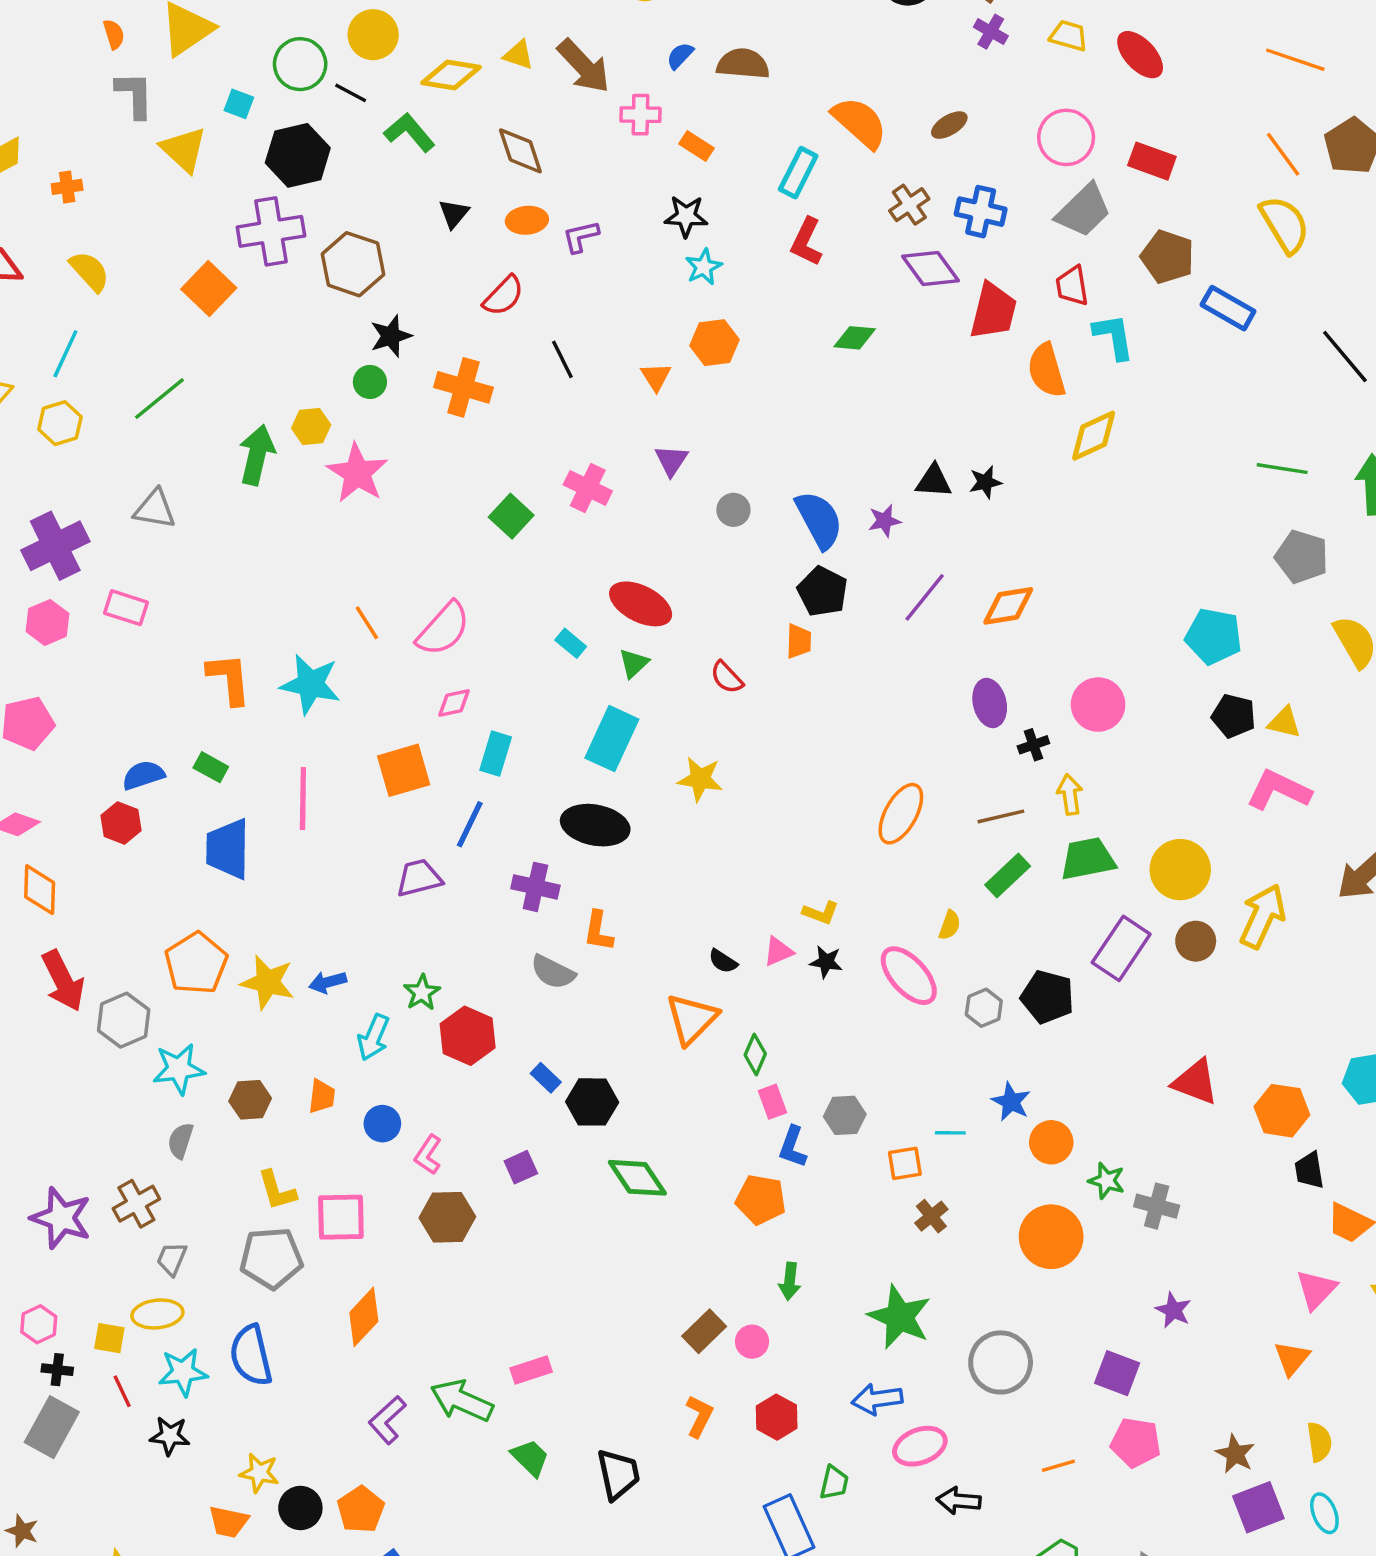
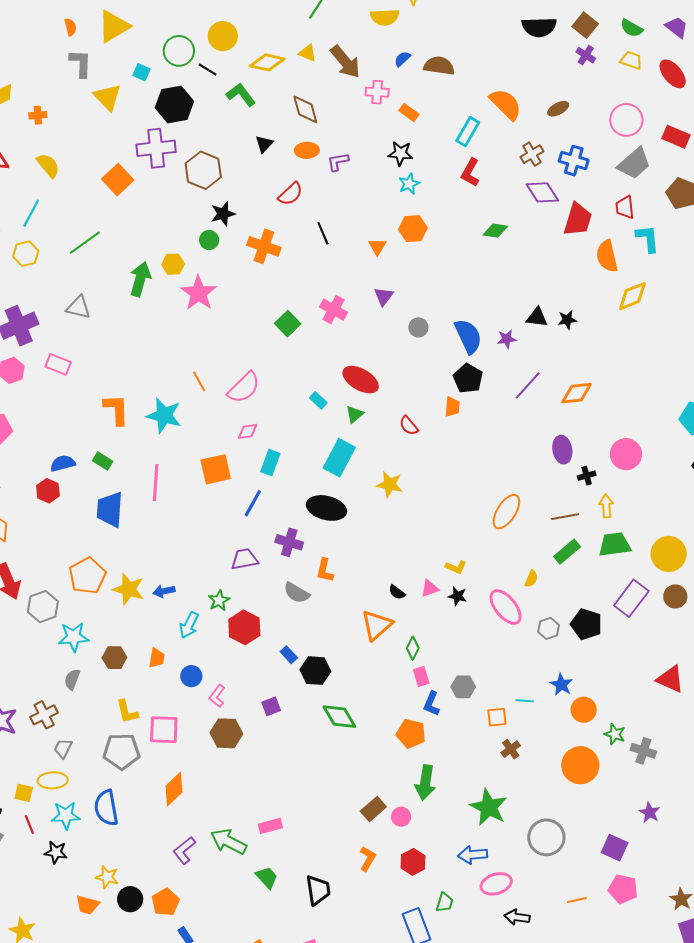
purple trapezoid: (419, 878) -> (245, 559), moved
green arrow: (790, 1281) -> (425, 783), size x1.6

